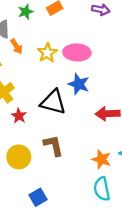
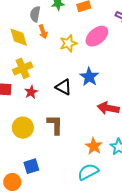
pink ellipse: (77, 52) -> (97, 36), moved, turned -55
black triangle: (53, 102) -> (64, 87), size x0.7
cyan semicircle: (102, 189) -> (88, 172), turned 60

